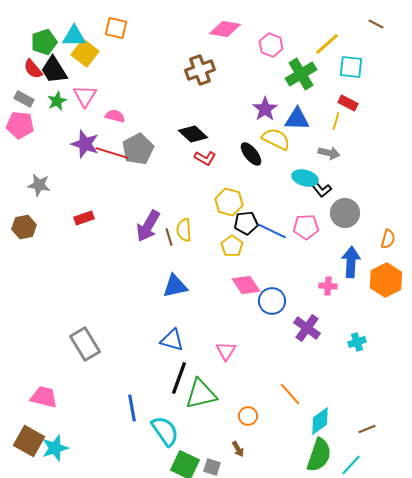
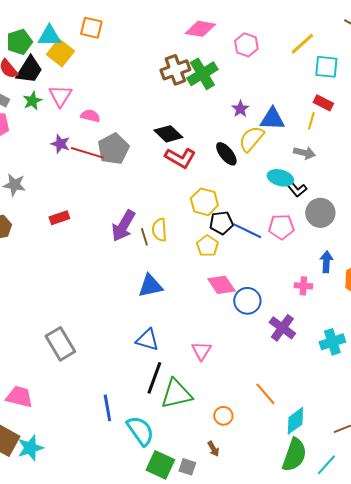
black trapezoid: (54, 70) -> (29, 70), turned -116
green cross: (301, 74) -> (202, 74), moved
purple star: (265, 109) -> (240, 109), size x0.7
yellow semicircle: (276, 139) -> (251, 139), turned -76
purple star: (85, 144) -> (60, 144), size x0.7
red L-shape: (205, 158) -> (180, 158), size x1.4
blue arrow: (351, 262) -> (326, 262), size x0.7
cyan cross: (357, 342) -> (332, 342), size x1.4

